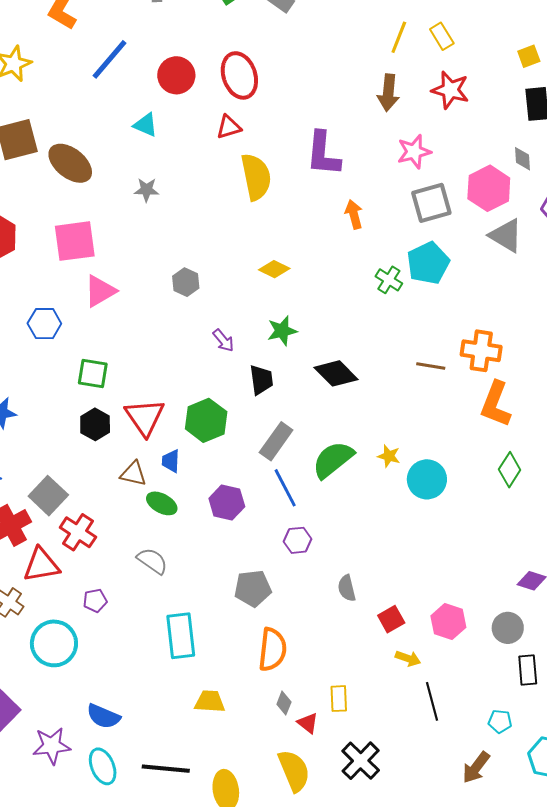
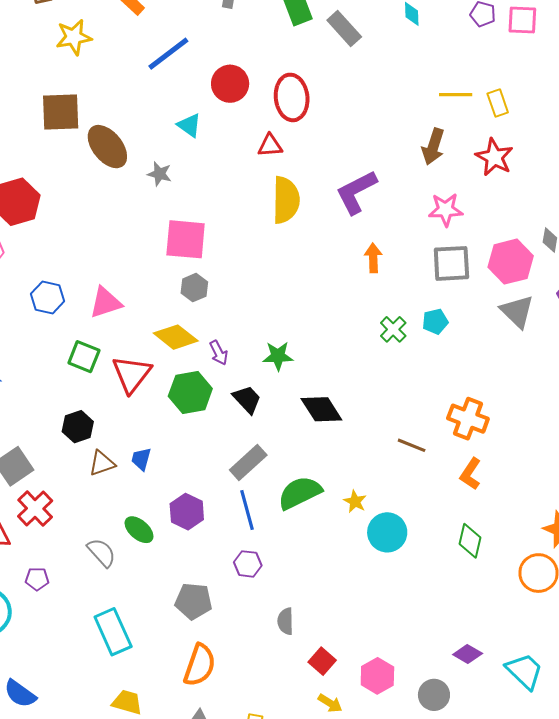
yellow line: (399, 37) -> (456, 95), turned 56
purple L-shape: (323, 154) -> (356, 192), turned 45
gray star: (147, 190) -> (159, 174), moved
pink square: (75, 241) -> (186, 239), moved
cyan pentagon: (428, 263) -> (435, 322), size x0.6
yellow diamond: (274, 269) -> (176, 337), moved, size x1.4
pink triangle: (100, 291) -> (106, 303), moved
brown line: (431, 366) -> (412, 445), moved
black trapezoid: (261, 380) -> (247, 399), turned -48
orange L-shape: (496, 404) -> (471, 474), size x0.7
red triangle: (145, 417) -> (132, 374), moved
green hexagon: (206, 420) -> (190, 392), moved
black hexagon: (95, 424) -> (78, 427), moved
green diamond: (510, 470) -> (470, 541), turned -32
brown triangle: (133, 474) -> (102, 463), turned -44
green ellipse: (162, 503) -> (139, 530), moved
red square: (391, 619) -> (322, 661), turned -32
cyan rectangle: (181, 636) -> (113, 632), turned -30

